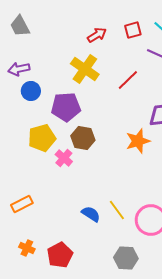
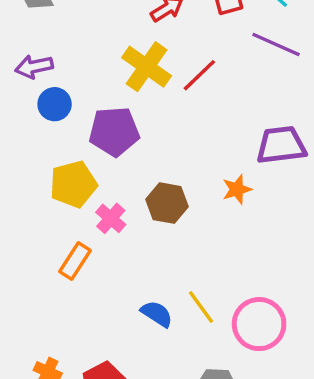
red line: (128, 80) -> (199, 75), moved
brown hexagon: (83, 138) -> (167, 203), moved
orange star: (138, 141) -> (237, 189), size x0.7
orange rectangle: (22, 204) -> (75, 261), moved, turned -30

